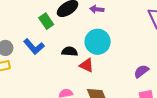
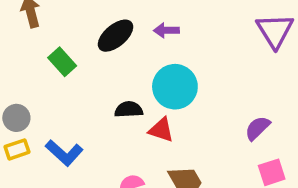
green rectangle: (46, 21) -> (62, 62), moved
blue L-shape: (34, 47) -> (64, 153), moved

